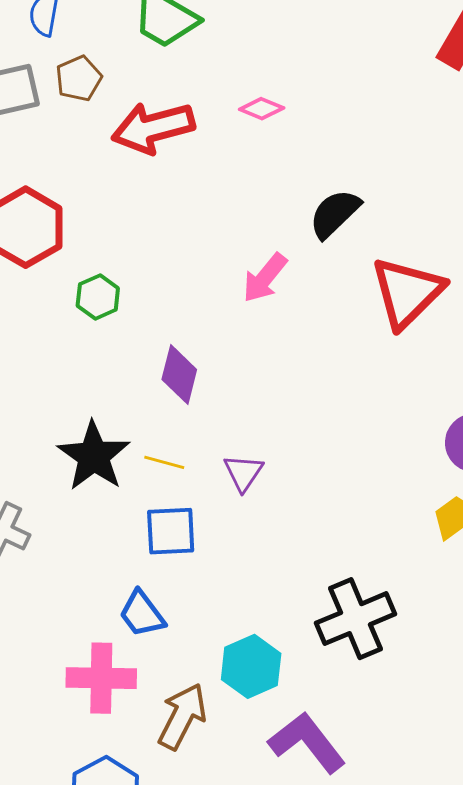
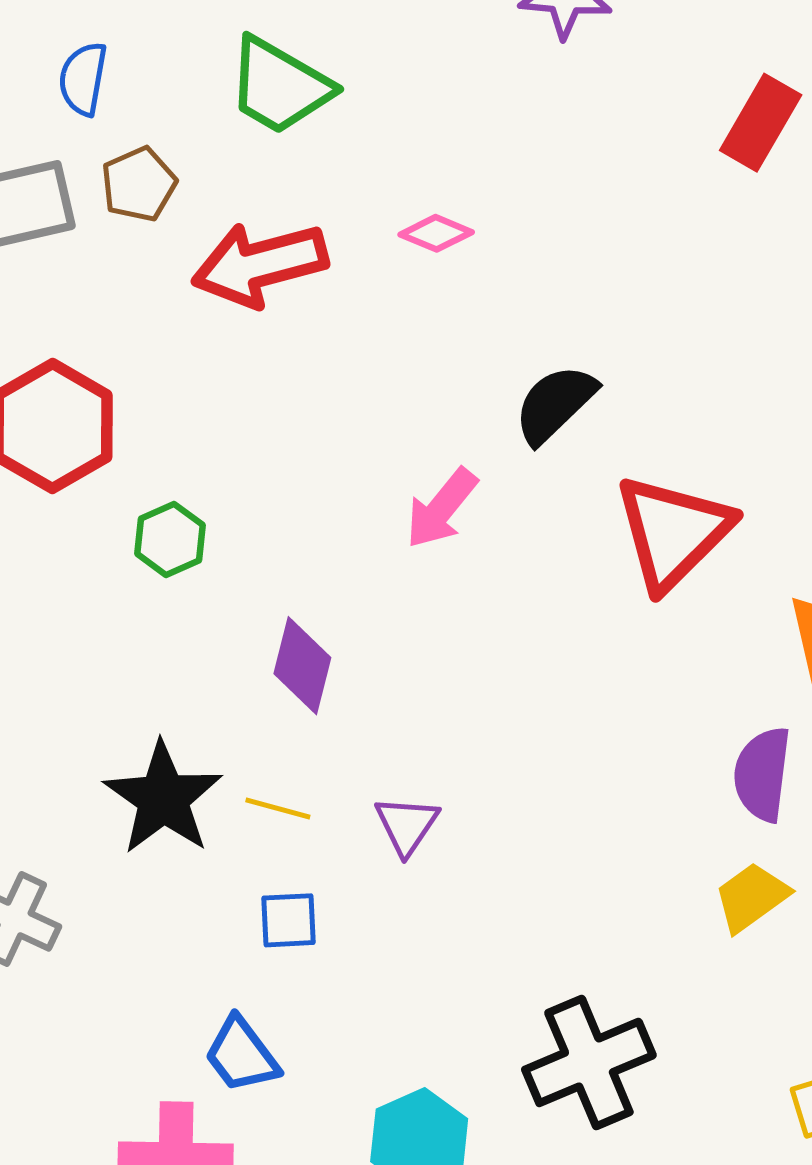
blue square: (171, 531) -> (289, 920), size x0.7

